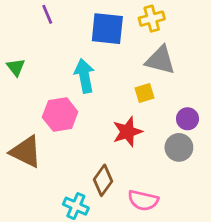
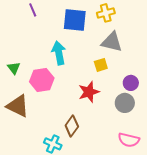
green triangle: (16, 67) -> (14, 68), moved
pink semicircle: (143, 200) -> (129, 140), moved

